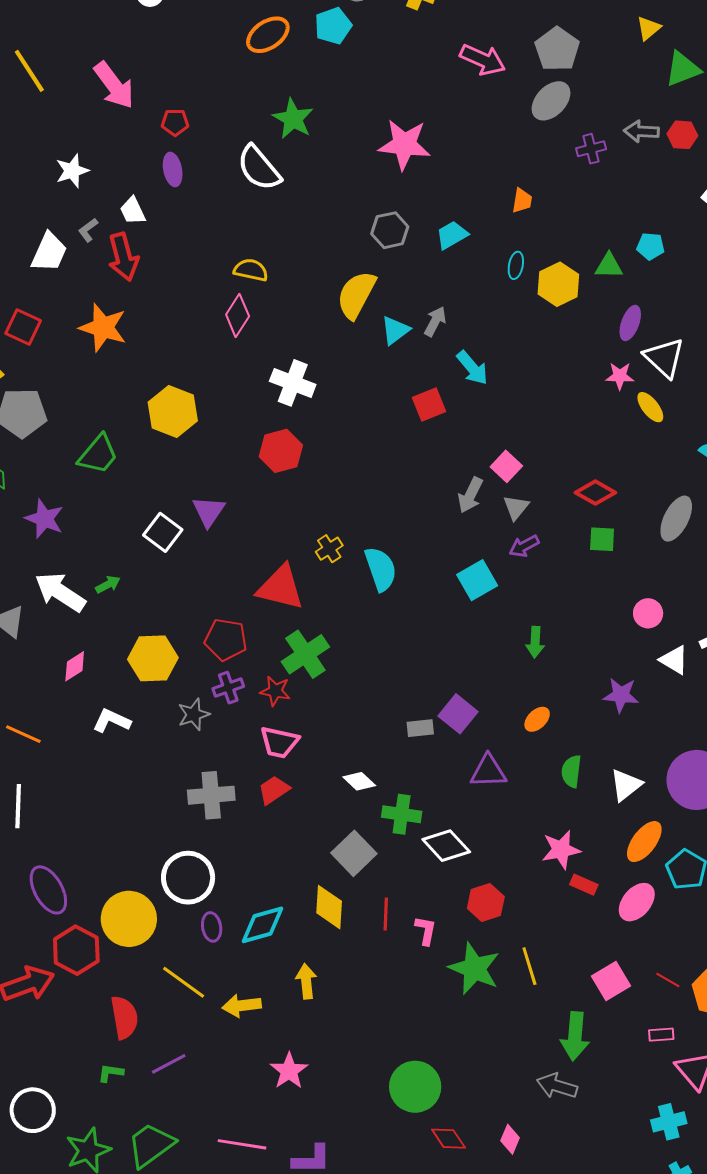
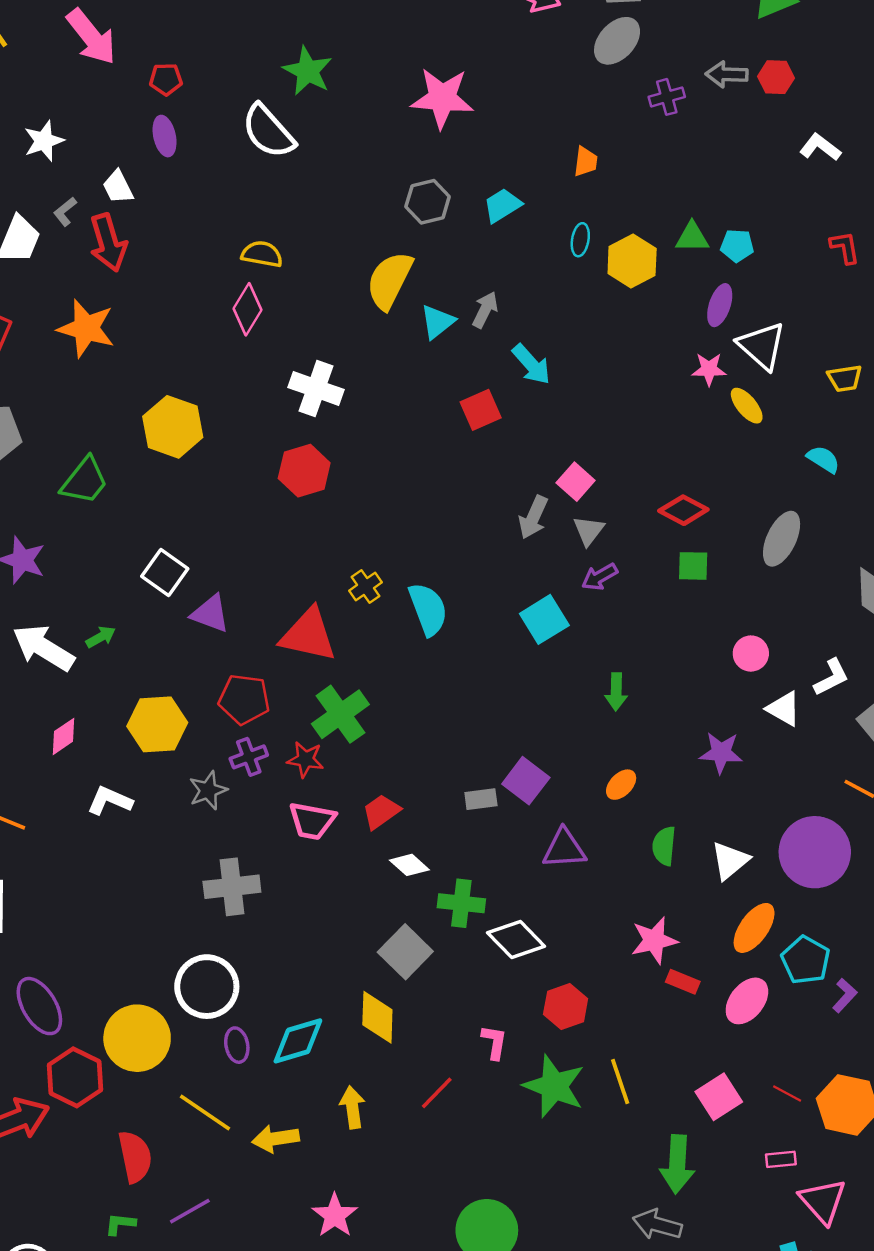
cyan pentagon: (651, 246) -> (737, 246), moved
purple triangle: (209, 511) -> (210, 614), moved, turned -42
red trapezoid: (274, 790) -> (381, 812), moved
red line: (386, 914) -> (437, 1093), moved, turned 44

